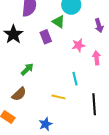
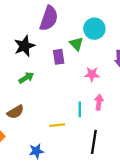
pink arrow: (96, 58) -> (99, 102), moved
green arrow: (27, 69) -> (26, 78), moved
yellow line: (58, 97) -> (57, 125), turned -32

